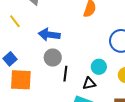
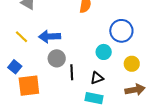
yellow line: (15, 21) -> (21, 37), moved
cyan circle: (99, 67) -> (104, 52), moved

